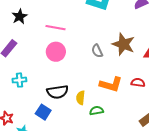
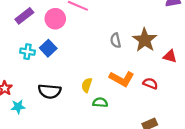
pink circle: (56, 52) -> (55, 19), moved
black semicircle: (57, 92) -> (50, 91), moved
blue square: (43, 112) -> (48, 48), moved

